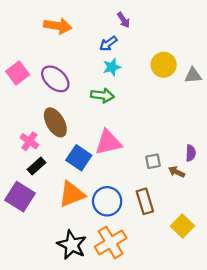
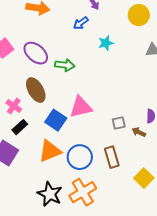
yellow circle: (164, 65) -> (139, 15), moved
cyan star: (112, 67) -> (106, 43), moved
green arrow: (102, 95) -> (65, 65), moved

